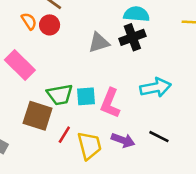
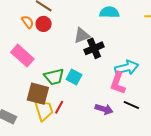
black cross: (132, 37) -> (94, 48), moved
cyan square: (86, 96) -> (74, 77), turned 35
pink L-shape: (110, 103) -> (118, 83), moved
yellow trapezoid: (89, 146) -> (44, 110), moved

